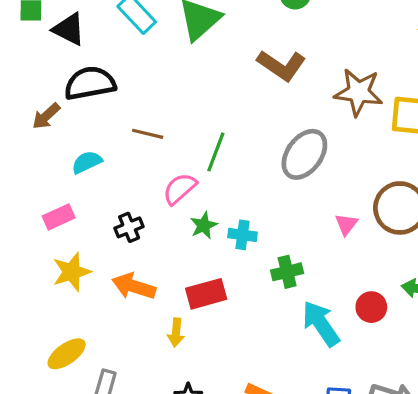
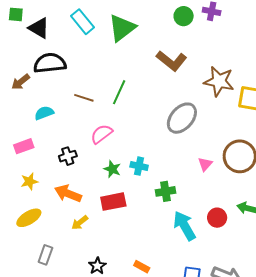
green line: (216, 152) -> (119, 92), moved
green star: (204, 225) -> (112, 169), moved, turned -30
yellow star: (72, 272) -> (29, 181), size x0.7
yellow arrow: (176, 333) -> (80, 223), moved, turned 42
yellow ellipse: (67, 354) -> (29, 218), moved

